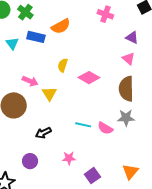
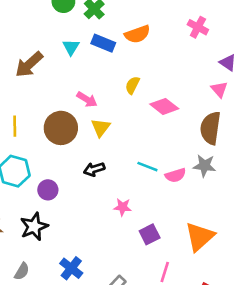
yellow triangle: (49, 94) -> (101, 128), moved
pink semicircle: (105, 128) -> (175, 175), turned -56
purple circle: (30, 161) -> (48, 190), moved
orange triangle: (130, 172) -> (200, 237), size x1.4

